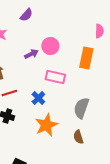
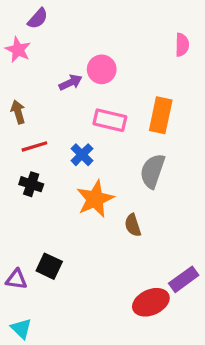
purple semicircle: (26, 15) -> (38, 19), moved
orange rectangle: (86, 58) -> (161, 115), moved
brown semicircle: (78, 137) -> (133, 225), moved

